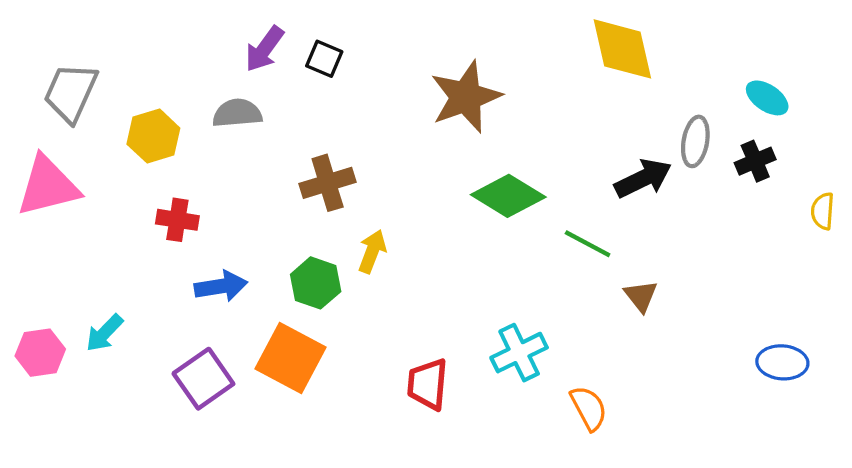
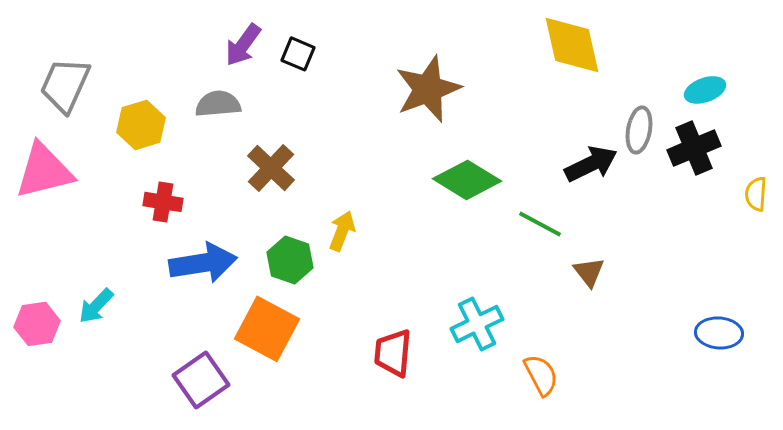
cyan ellipse: (767, 98) -> (705, 90), turned -54
black cross: (755, 161) -> (694, 148), size x1.4
brown cross: (328, 183) -> (271, 168), moved, turned -30
blue arrow: (221, 286) -> (203, 263), size x1.4
purple square: (203, 379) -> (201, 380), moved

